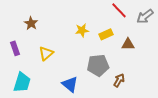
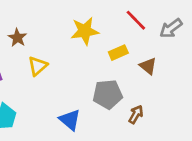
yellow star: (82, 30) -> (85, 31), moved, size x1.5
brown triangle: (128, 44) -> (148, 66), turned 40
yellow triangle: (46, 53) -> (38, 66), moved

